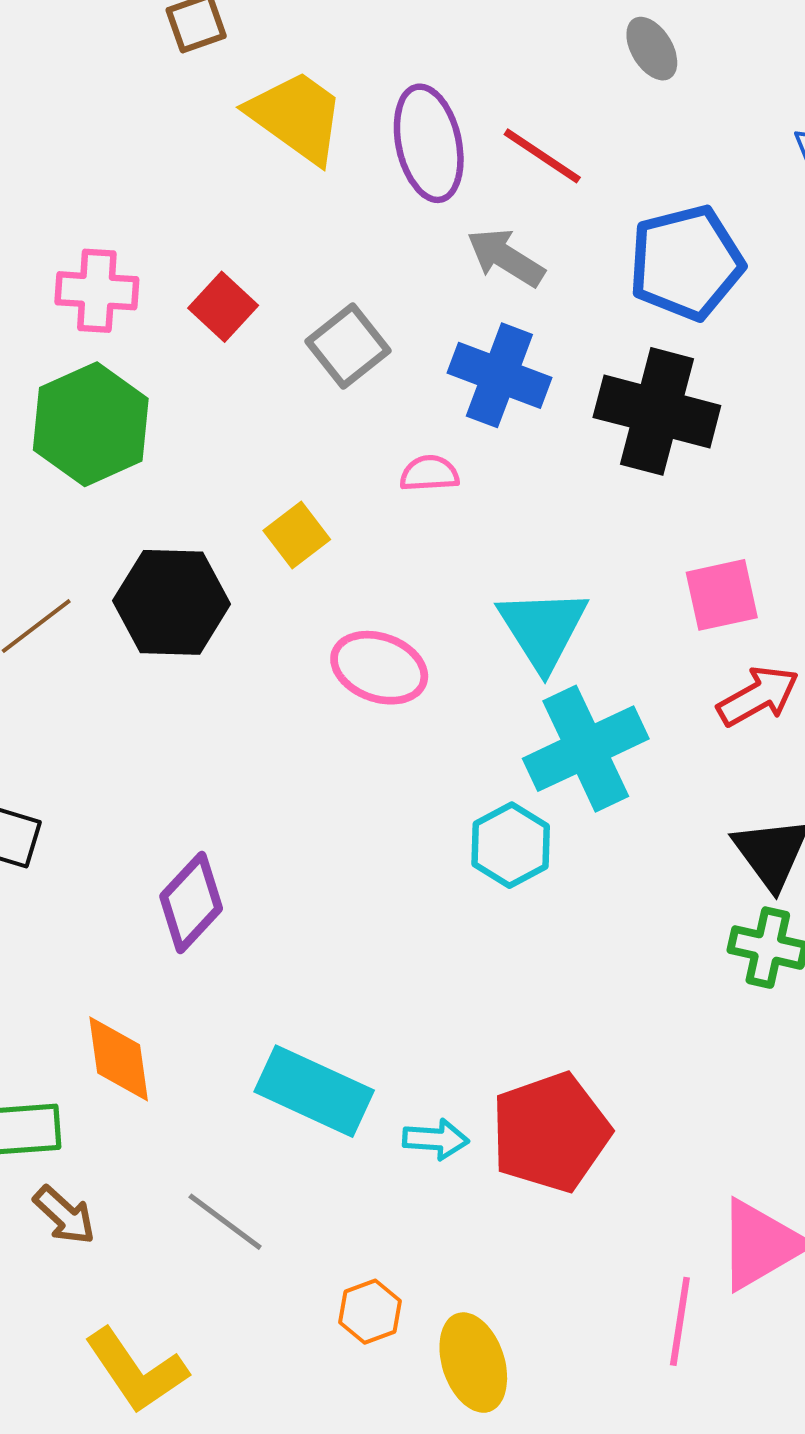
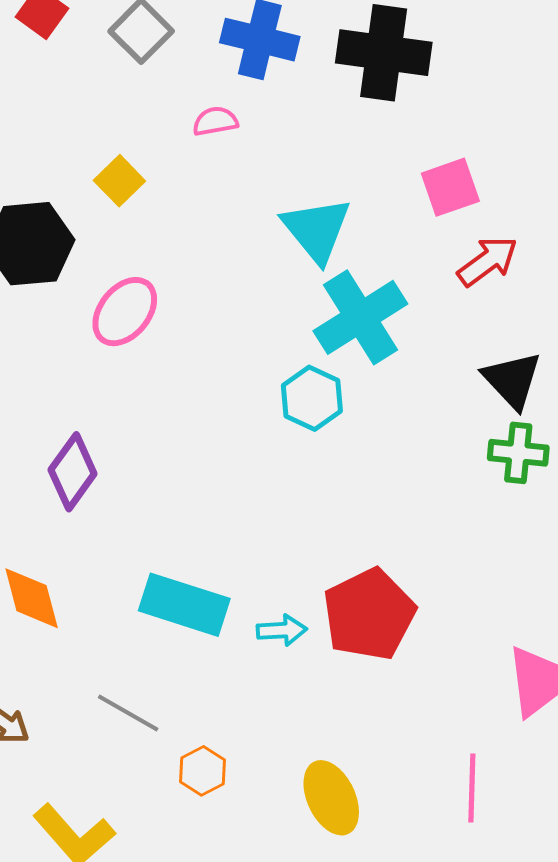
pink ellipse: (379, 668) -> (125, 312), moved, turned -64
orange hexagon: (370, 1312) -> (203, 771), moved
pink line: (680, 1321) -> (472, 788), moved

